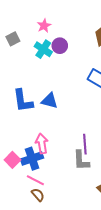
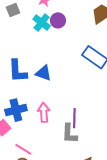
pink arrow: (42, 144) -> (44, 112), moved
blue cross: (32, 159) -> (16, 110), moved

